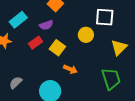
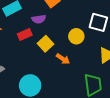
orange arrow: (70, 69) -> (63, 59), moved

